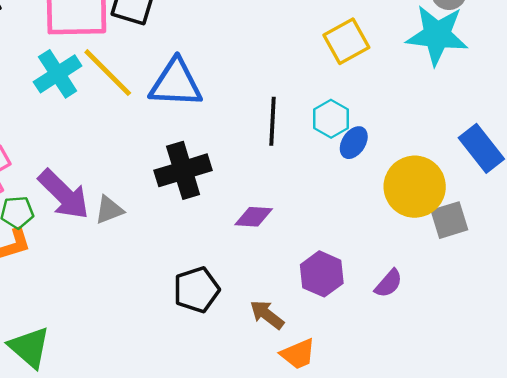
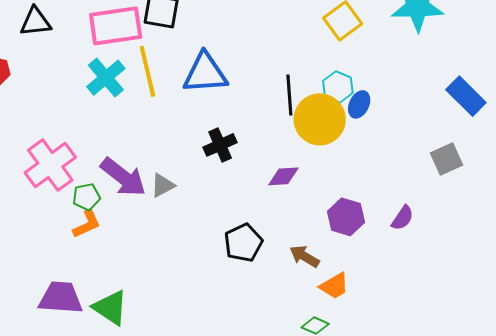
yellow line: (108, 73) -> (147, 71), turned 39
black cross: (183, 170) -> (220, 145), size x0.7
yellow circle: (415, 187) -> (320, 119), moved

